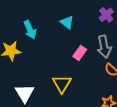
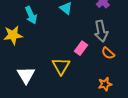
pink rectangle: (80, 53) -> (81, 48), moved

